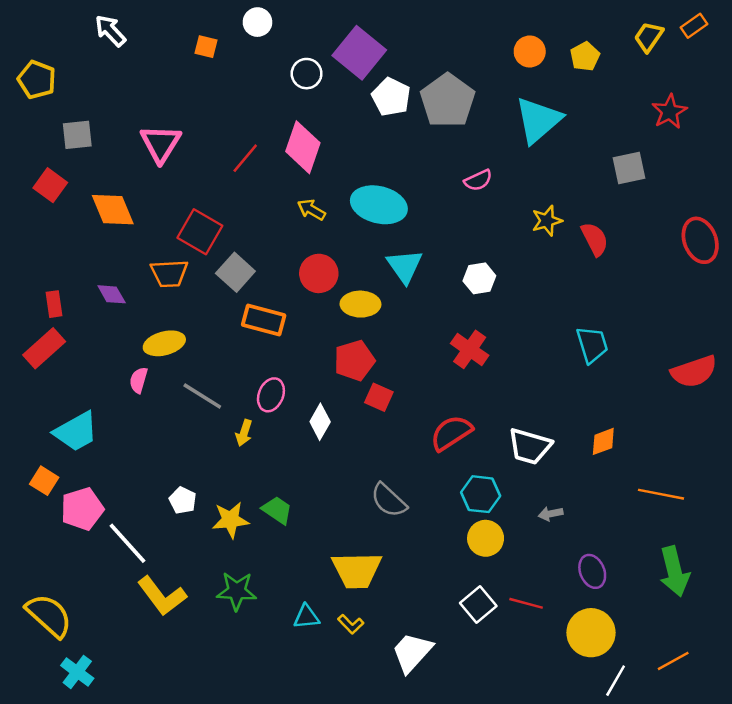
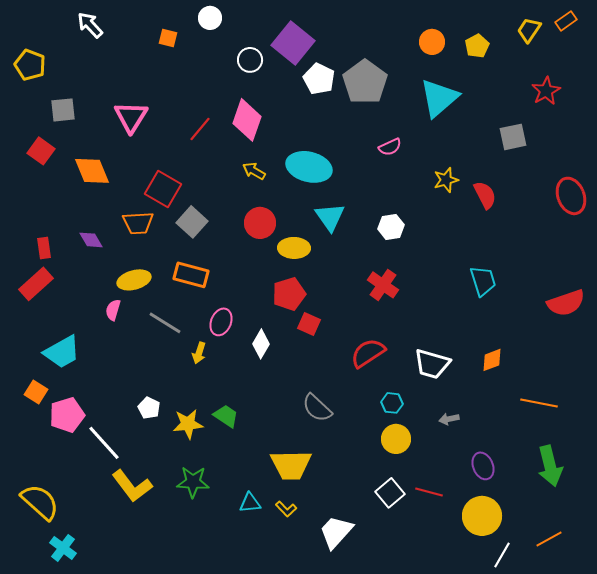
orange rectangle: (264, 320) -> (191, 275), moved
cyan hexagon: (481, 494) -> (392, 403), size x0.7

